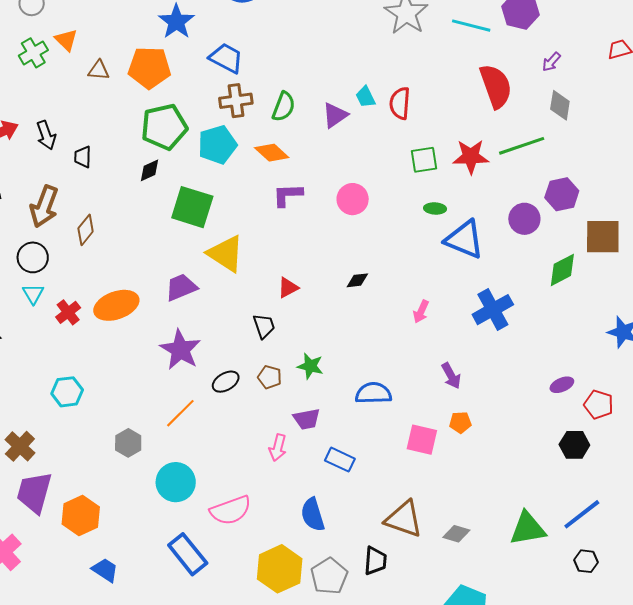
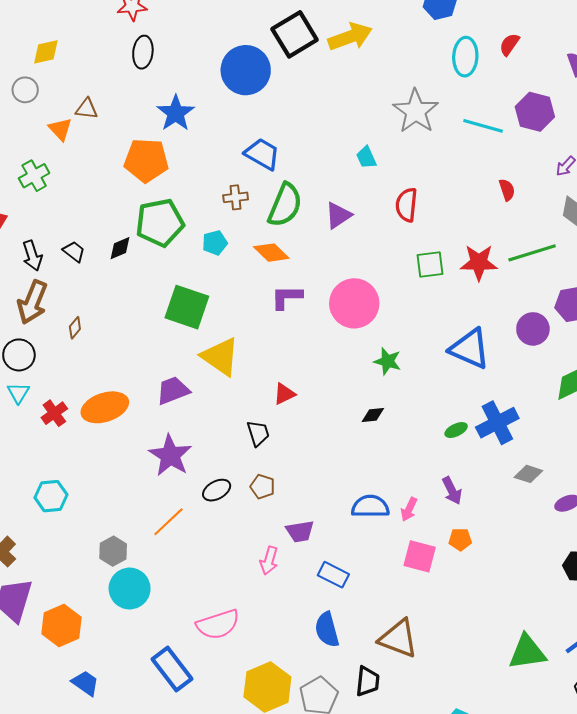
green cross: (33, 53) -> (34, 176), moved
blue trapezoid: (226, 58) -> (262, 154), moved
brown triangle: (99, 70) -> (87, 109), moved
red semicircle: (496, 86) -> (507, 190), size x0.5
cyan trapezoid: (365, 97) -> (366, 157), moved
brown cross: (236, 101) -> (236, 197), size x0.7
green semicircle: (284, 107) -> (285, 205), size x1.4
black arrow: (46, 135) -> (32, 256), moved
cyan pentagon: (217, 145) -> (215, 243), size x0.6
black trapezoid: (83, 157) -> (74, 252), turned 125
black diamond: (150, 170) -> (120, 248), moved
pink circle: (353, 199) -> (354, 303), size x1.5
green ellipse: (435, 208) -> (456, 430), moved, turned -30
brown diamond: (86, 230) -> (75, 328), size x0.7
black diamond: (357, 280) -> (373, 415), moved
pink arrow: (421, 312) -> (409, 509), moved
green star: (310, 366) -> (388, 361), moved
cyan circle: (176, 482) -> (130, 589), moved
blue semicircle: (313, 515) -> (327, 630), moved
gray diamond: (456, 534) -> (528, 474), moved

